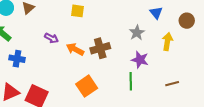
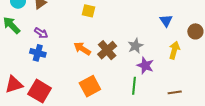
gray star: (137, 33) -> (135, 46), moved
purple arrow: (51, 38) -> (41, 33), moved
brown cross: (100, 48) -> (107, 50), turned -30
blue cross: (17, 59) -> (38, 53), moved

